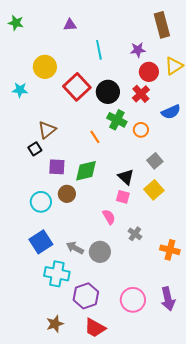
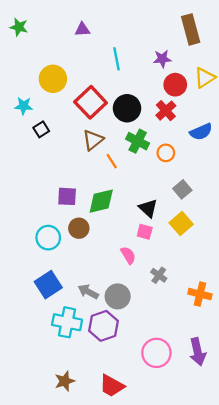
brown triangle: (47, 130) -> (93, 140), moved
black square: (35, 149) -> (41, 129), moved
purple hexagon: (86, 296) -> (104, 326), moved

